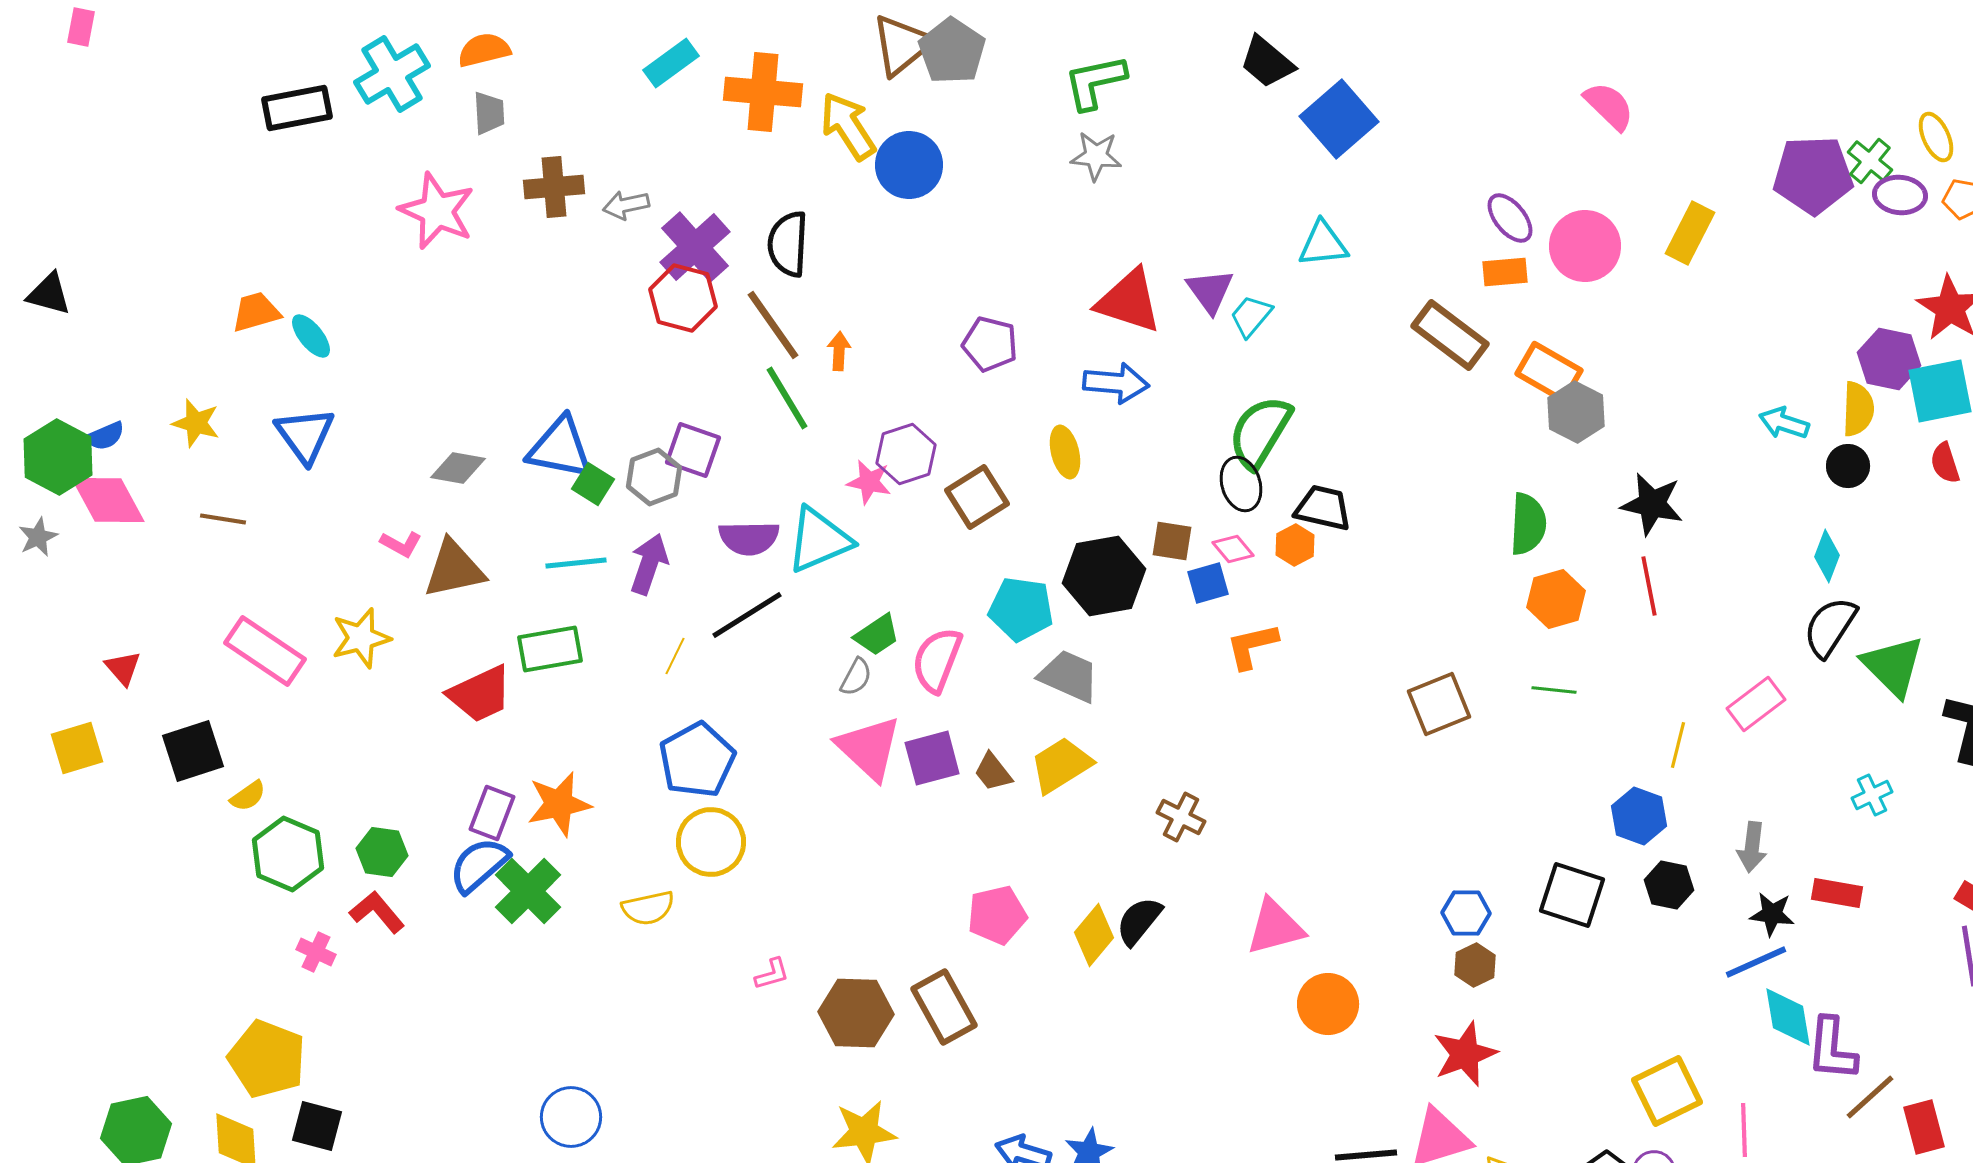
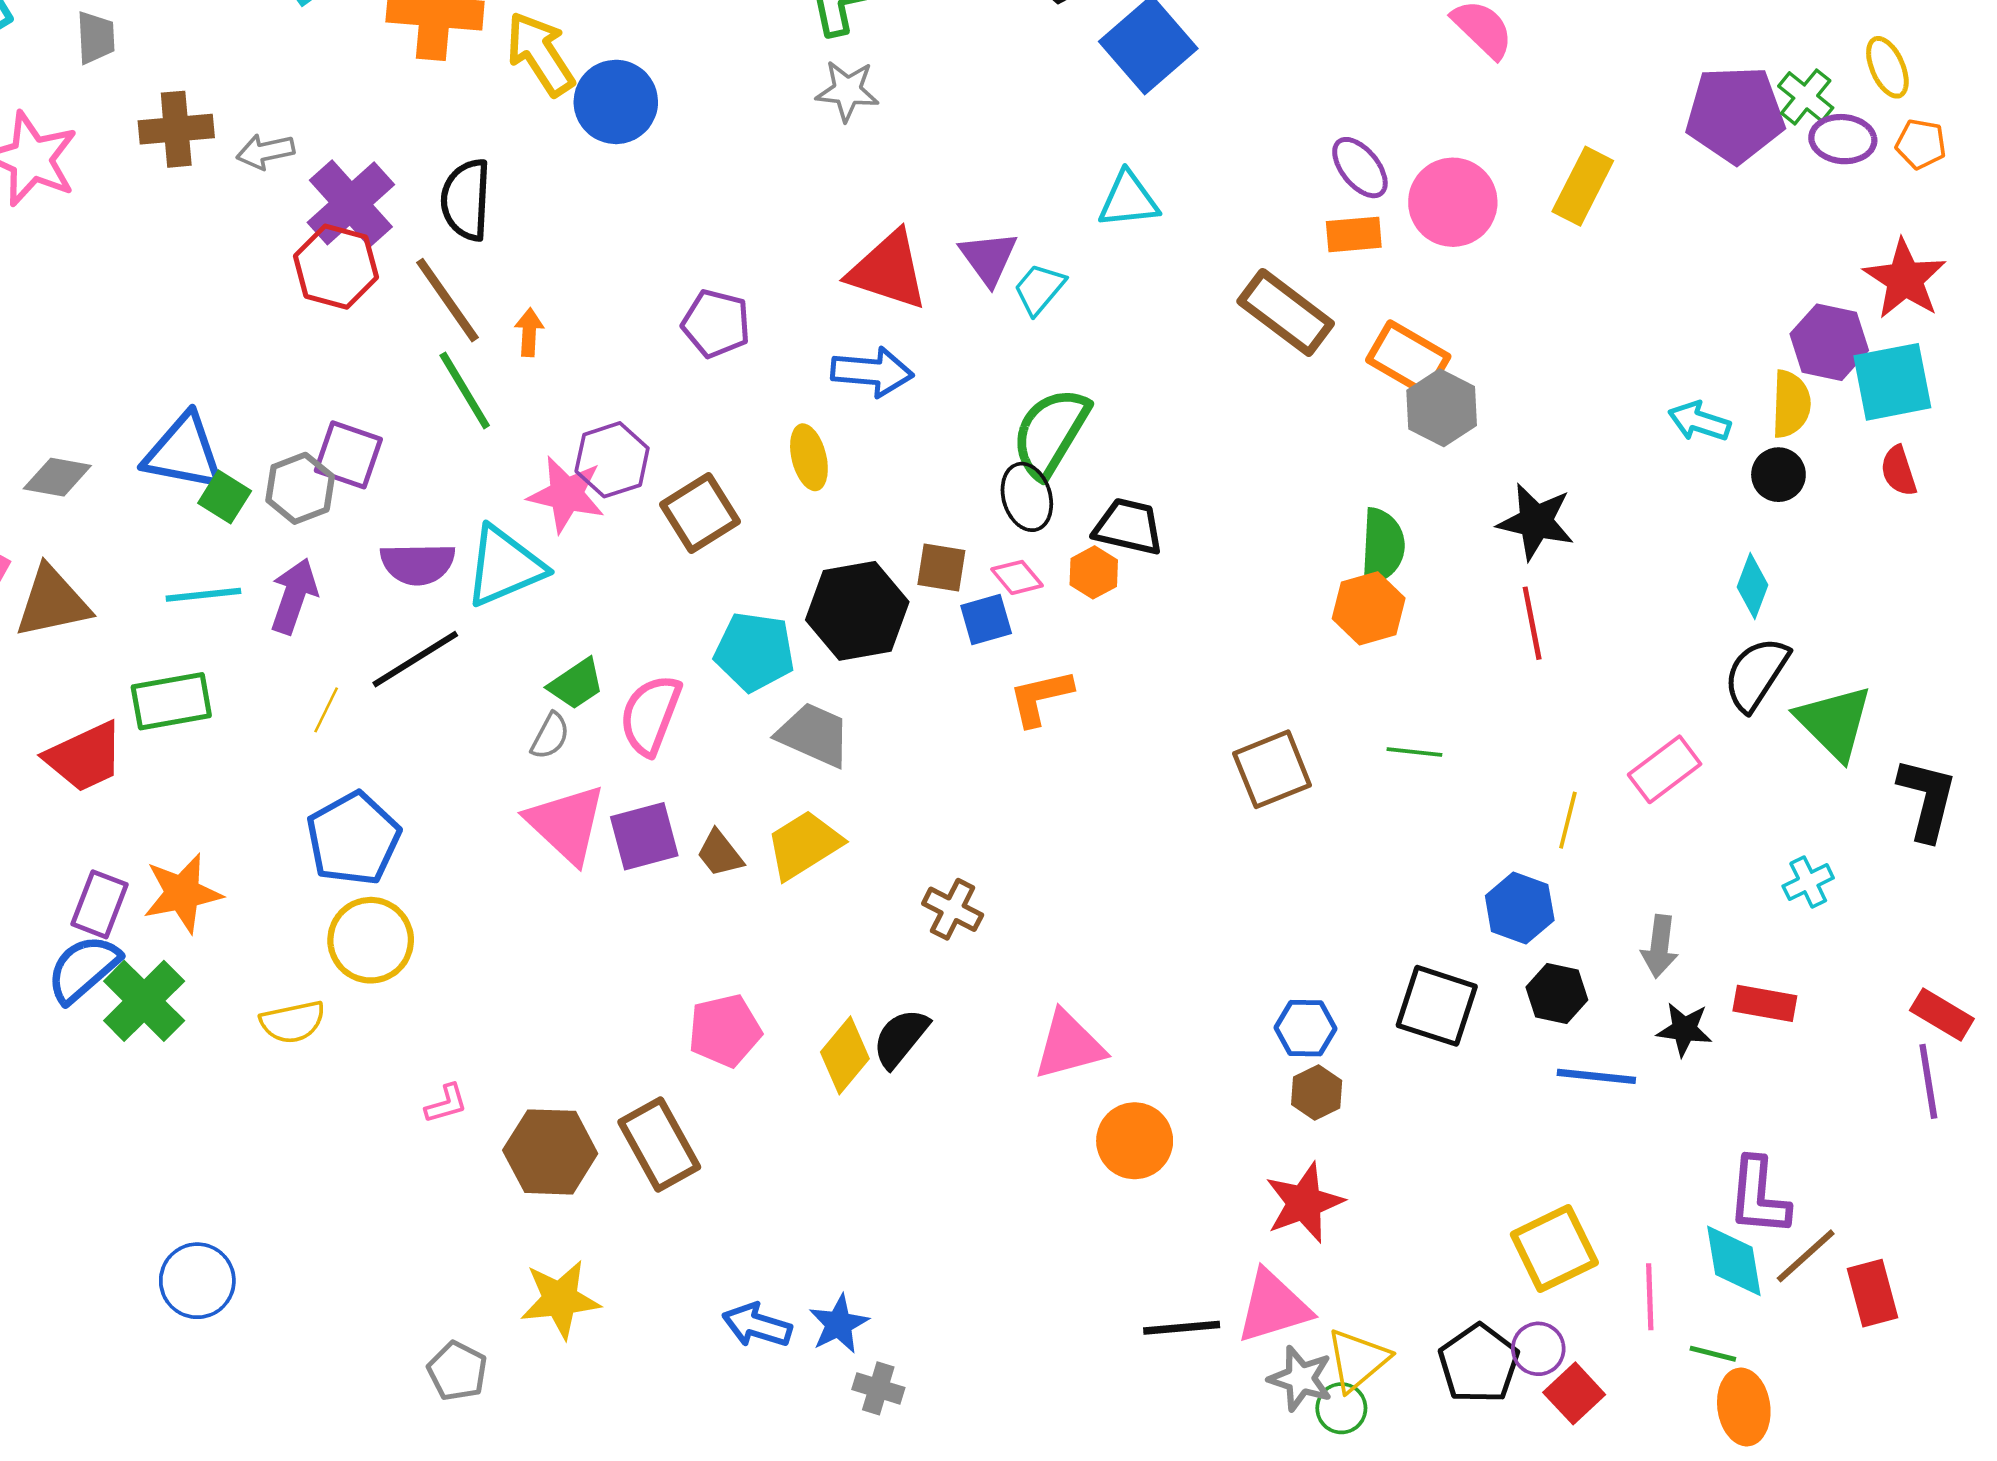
pink star: (869, 482) -> (566, 494), size x1.4
orange hexagon: (1556, 599) -> (1369, 608), moved
blue line: (1756, 962) -> (1596, 1076), moved, turned 30
cyan diamond: (1788, 1017) -> (1734, 1261), moved

